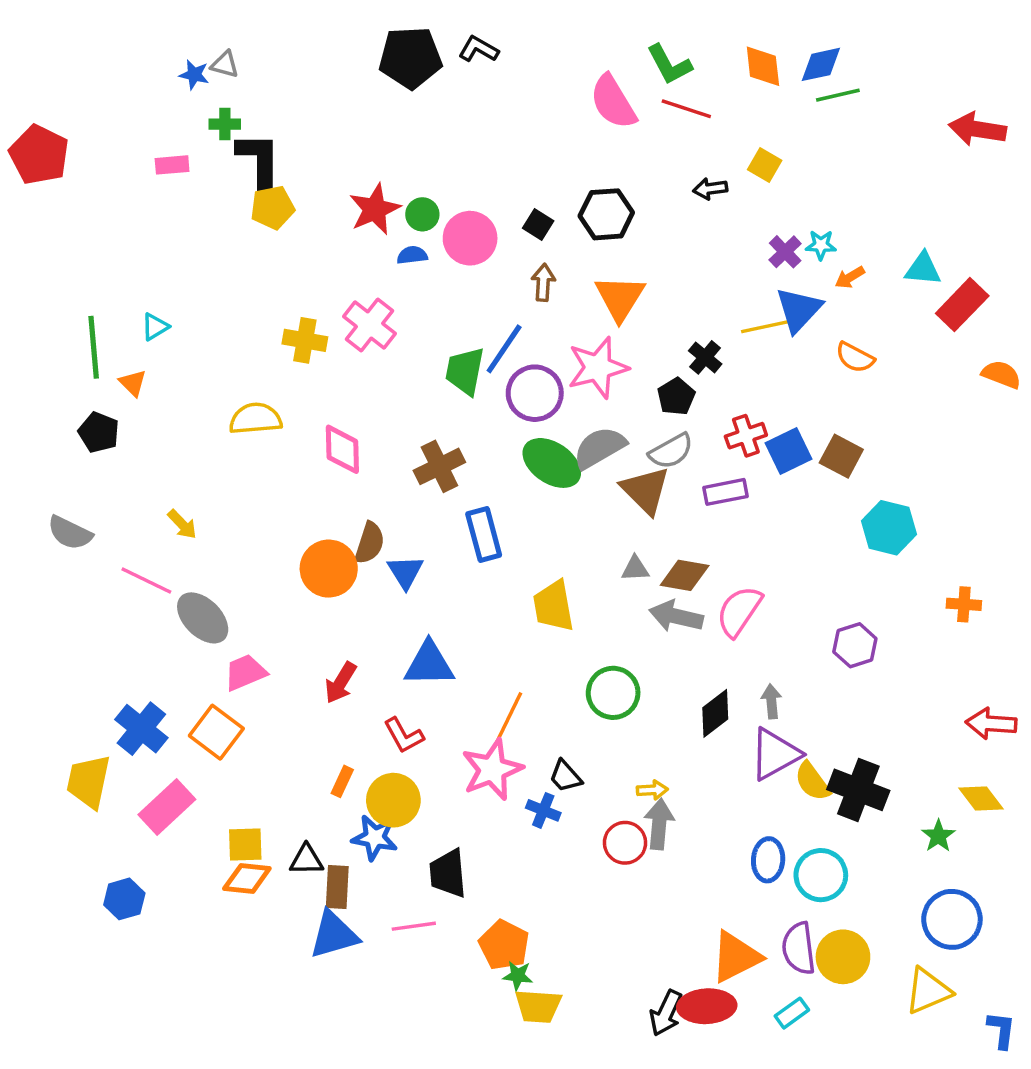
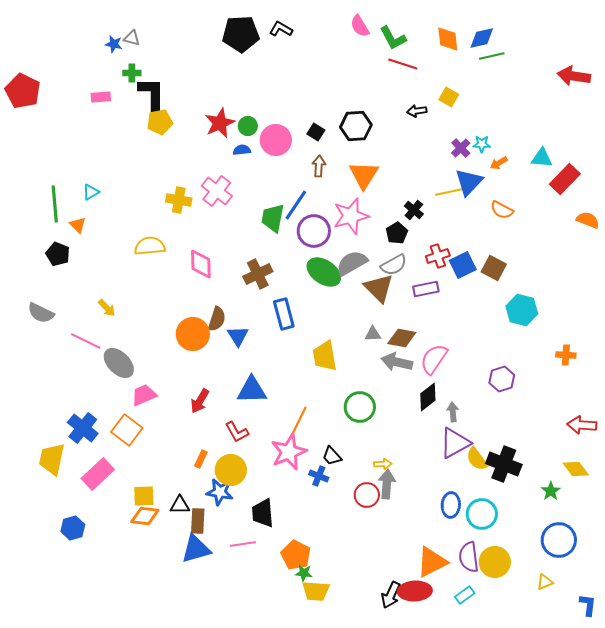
pink semicircle: (613, 102) -> (360, 26), moved, size x0.7
black diamond: (715, 713) -> (428, 397), moved
yellow triangle: (928, 991) -> (545, 582), size x0.6

